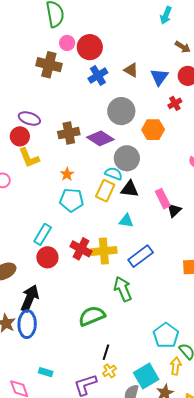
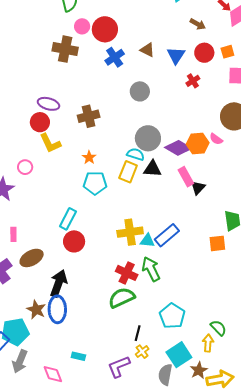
gray circle: (121, 111) -> (140, 91), size x0.7
orange hexagon: (153, 130) -> (198, 143), moved
purple diamond: (100, 138) -> (178, 148), moved
cyan triangle: (126, 221) -> (147, 241), moved
red cross: (81, 249) -> (127, 273), moved
cyan pentagon: (166, 335) -> (172, 316), moved

